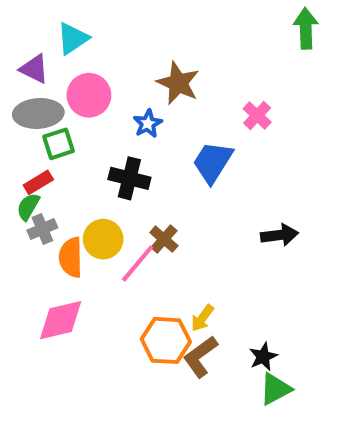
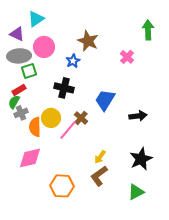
green arrow: (306, 28) -> (148, 30), moved
blue trapezoid: (213, 162) -> (105, 100), moved
orange hexagon: (166, 340) -> (62, 186), moved
black star: (263, 357) -> (141, 159), moved, size x1.6

